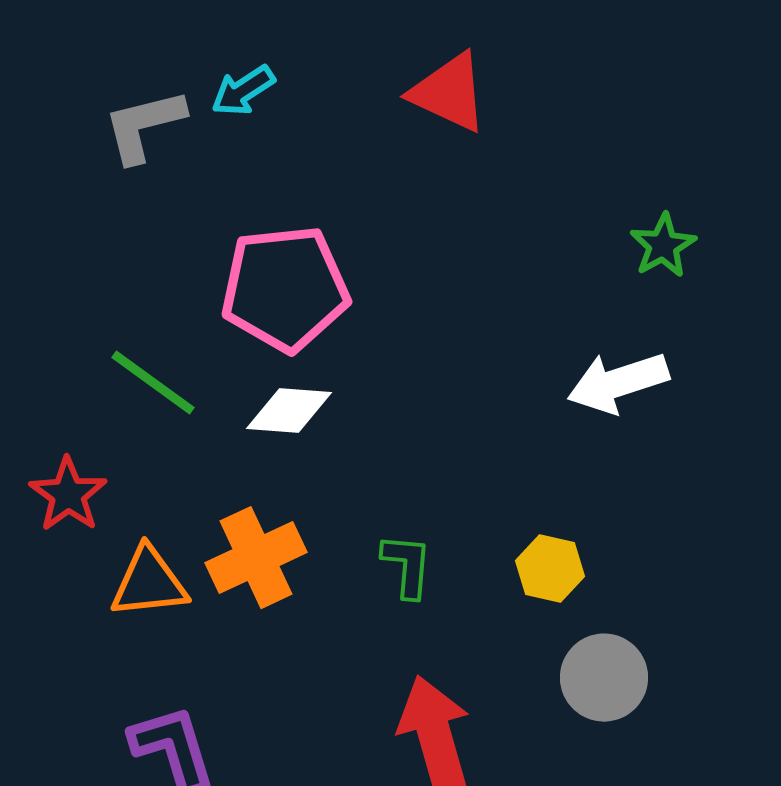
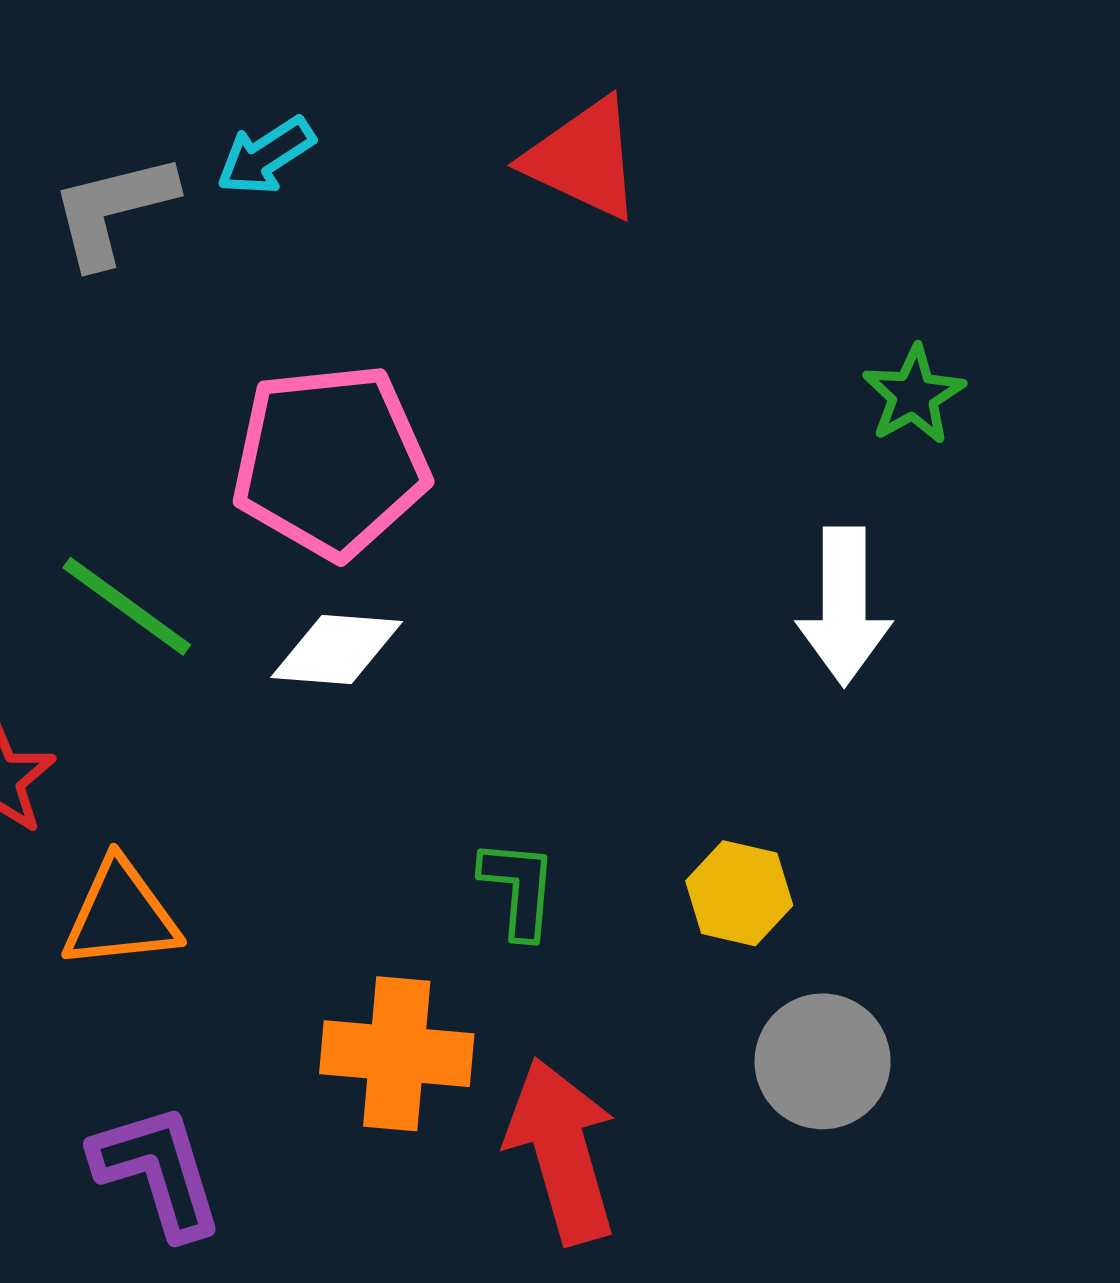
white arrow: (618, 383) -> (844, 606), turned -72
orange cross: (256, 558) -> (397, 1054), moved, turned 30

